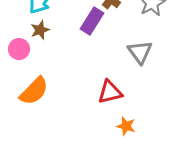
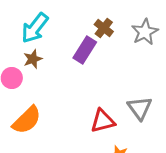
gray triangle: (140, 52) -> (140, 108), moved

